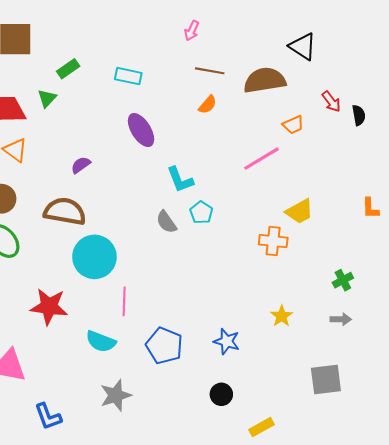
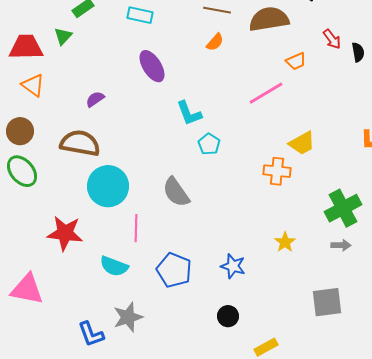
gray semicircle: (166, 222) -> (176, 192), moved, size x1.4
green cross: (343, 280) -> (343, 208), size x1.8
blue L-shape: (48, 416) -> (91, 334), moved

